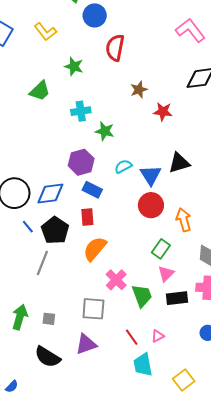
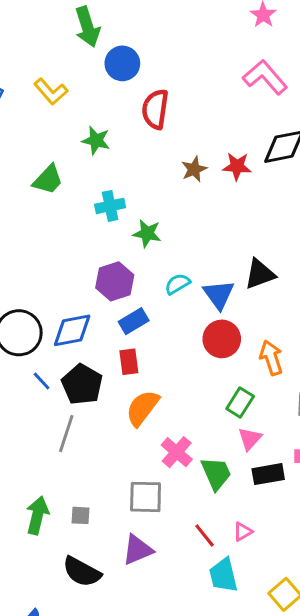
red star: (163, 112) -> (237, 166), moved
blue rectangle: (92, 190) -> (134, 321), turned -54

